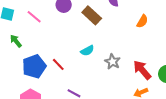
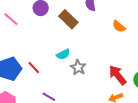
orange semicircle: (142, 21) -> (119, 26), turned 96
gray star: (112, 62) -> (78, 67), moved

